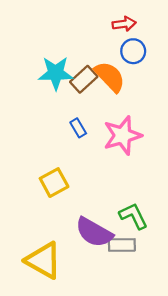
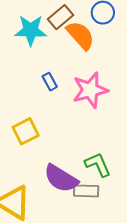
brown rectangle: (84, 79) -> (61, 17), moved

